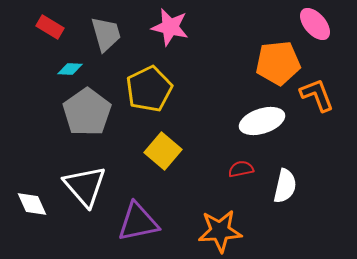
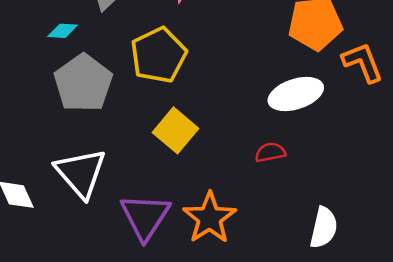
white semicircle: (285, 186) -> (324, 228), moved
purple triangle: (138, 222) -> (145, 217), turned -45
orange star: (220, 231) -> (210, 218), moved, turned -30

